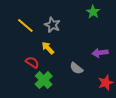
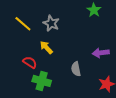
gray semicircle: (76, 68) -> (76, 69), turned 40
green cross: (44, 80) -> (42, 81), turned -30

